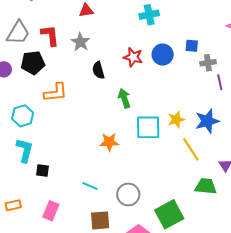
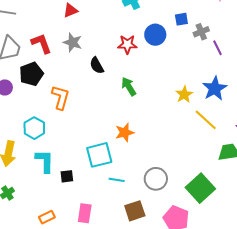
orange L-shape: (56, 92) -> (61, 97), turned -55
cyan square: (148, 127) -> (99, 155), moved

